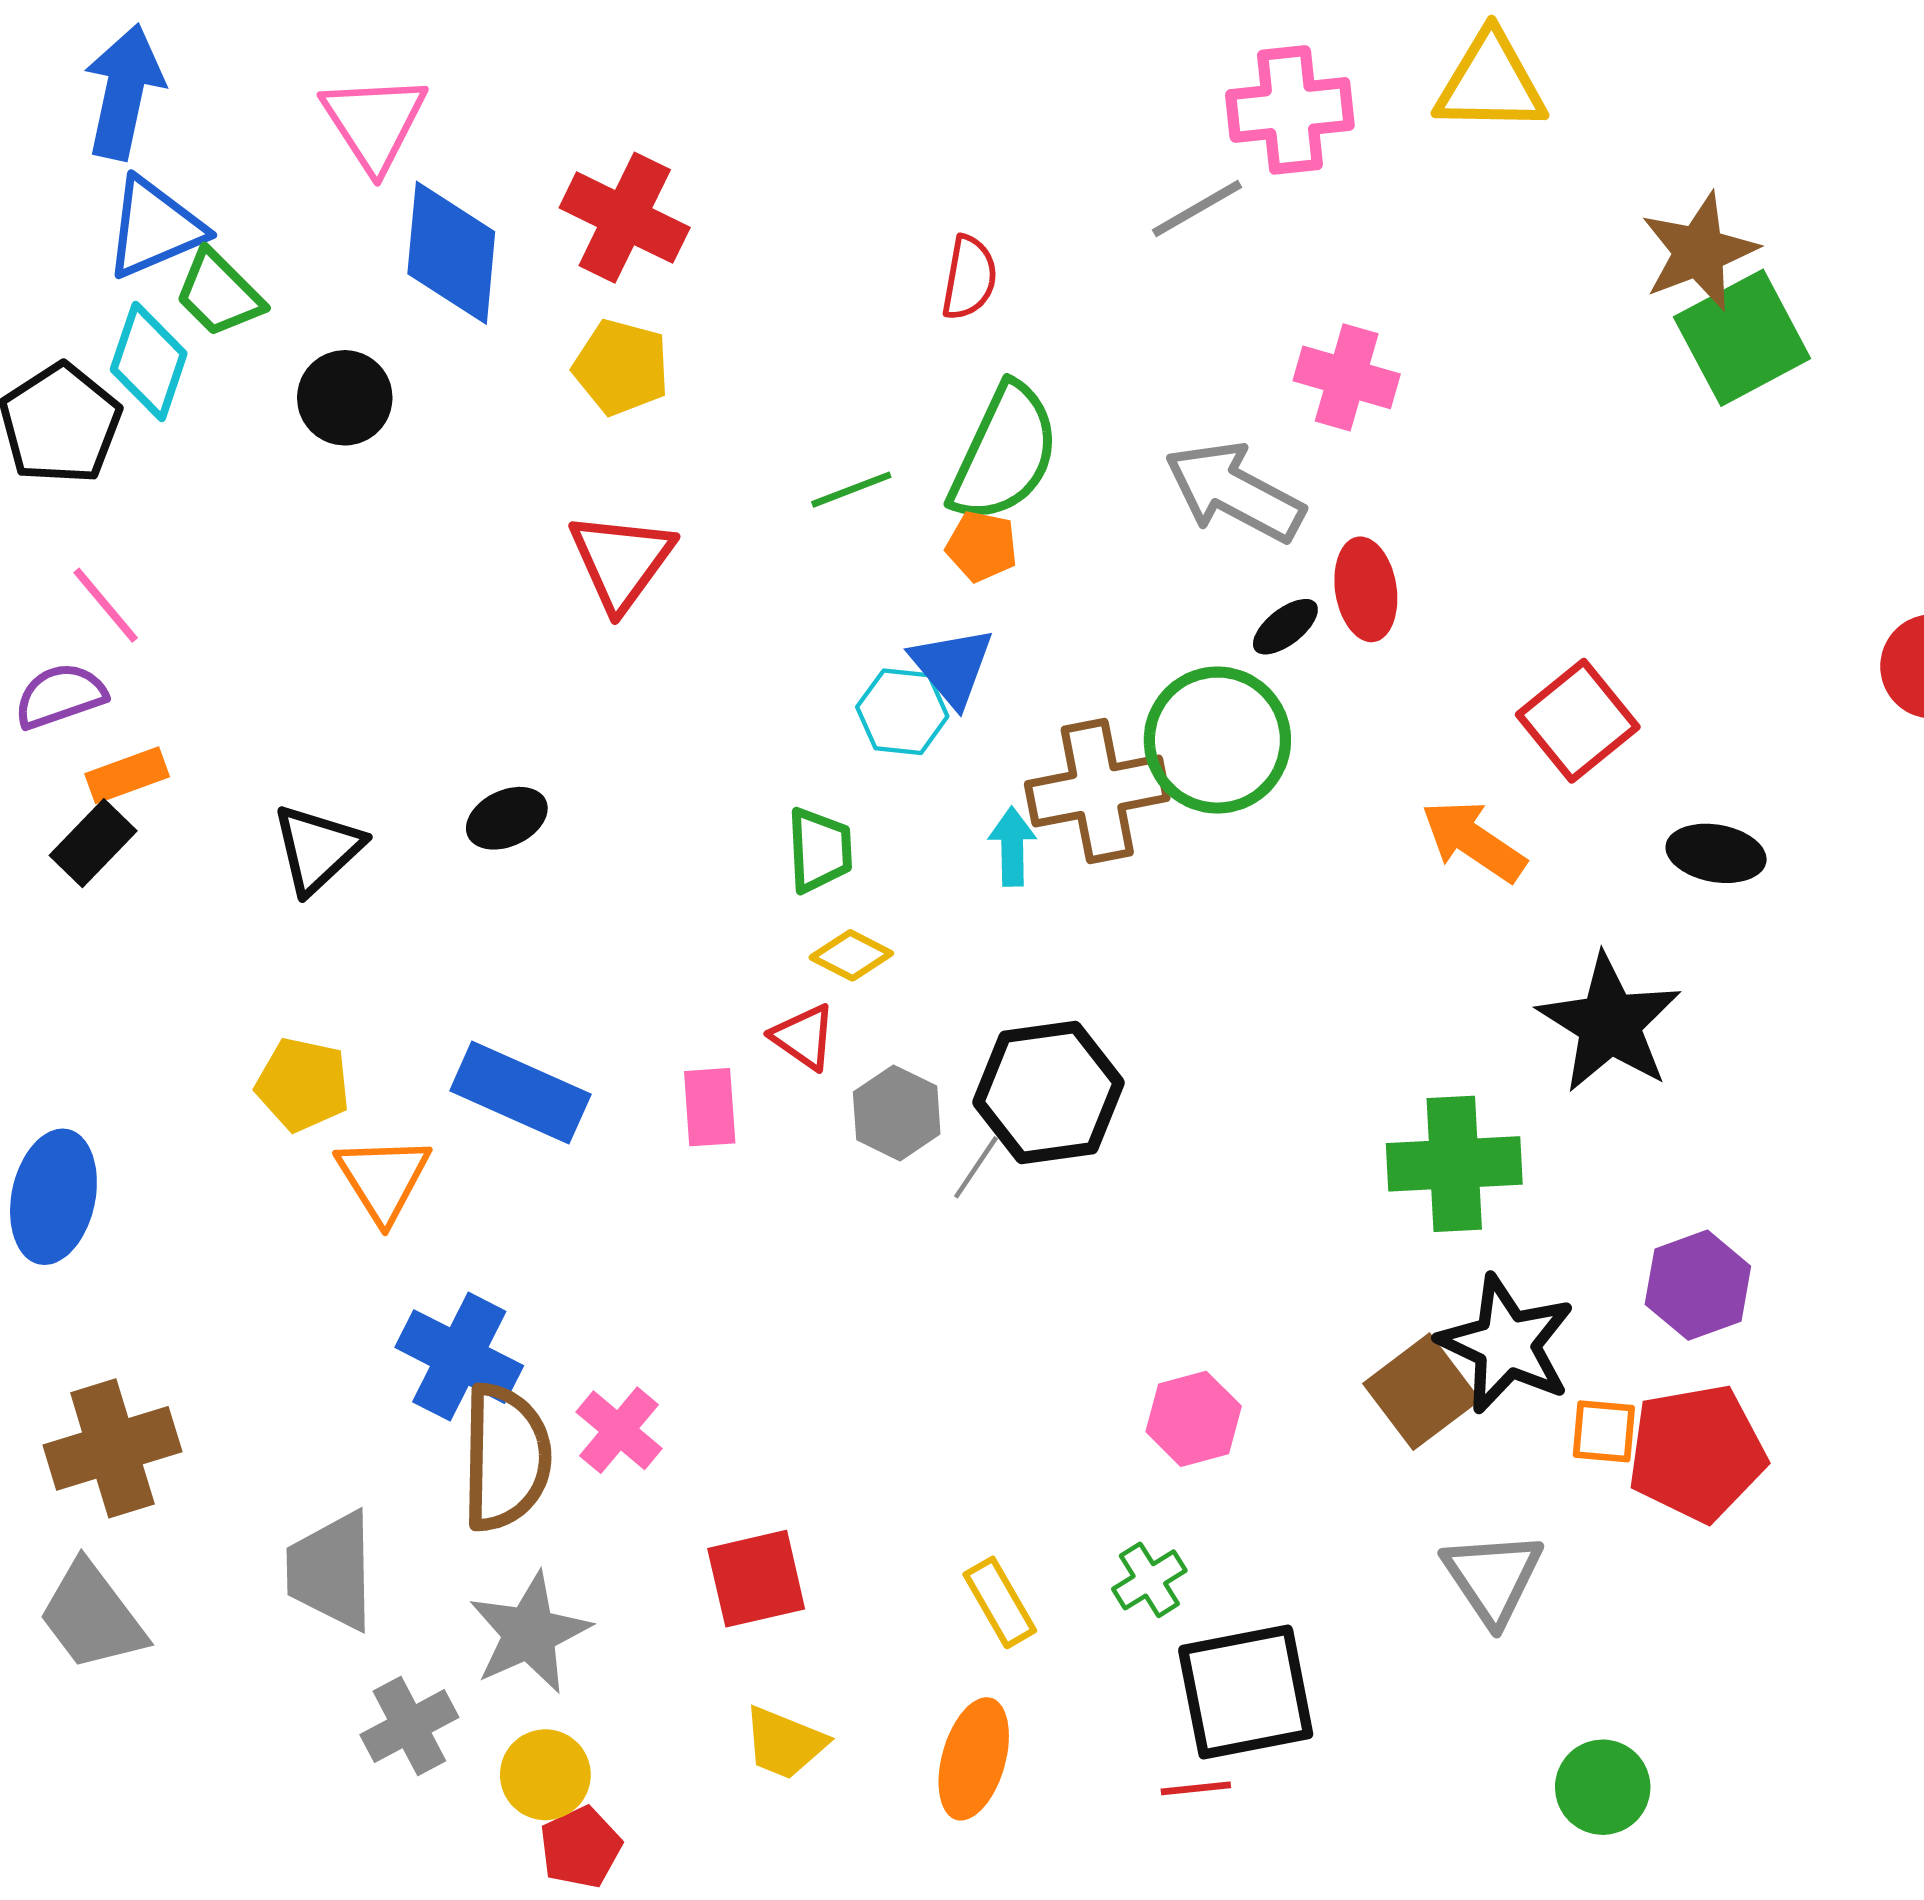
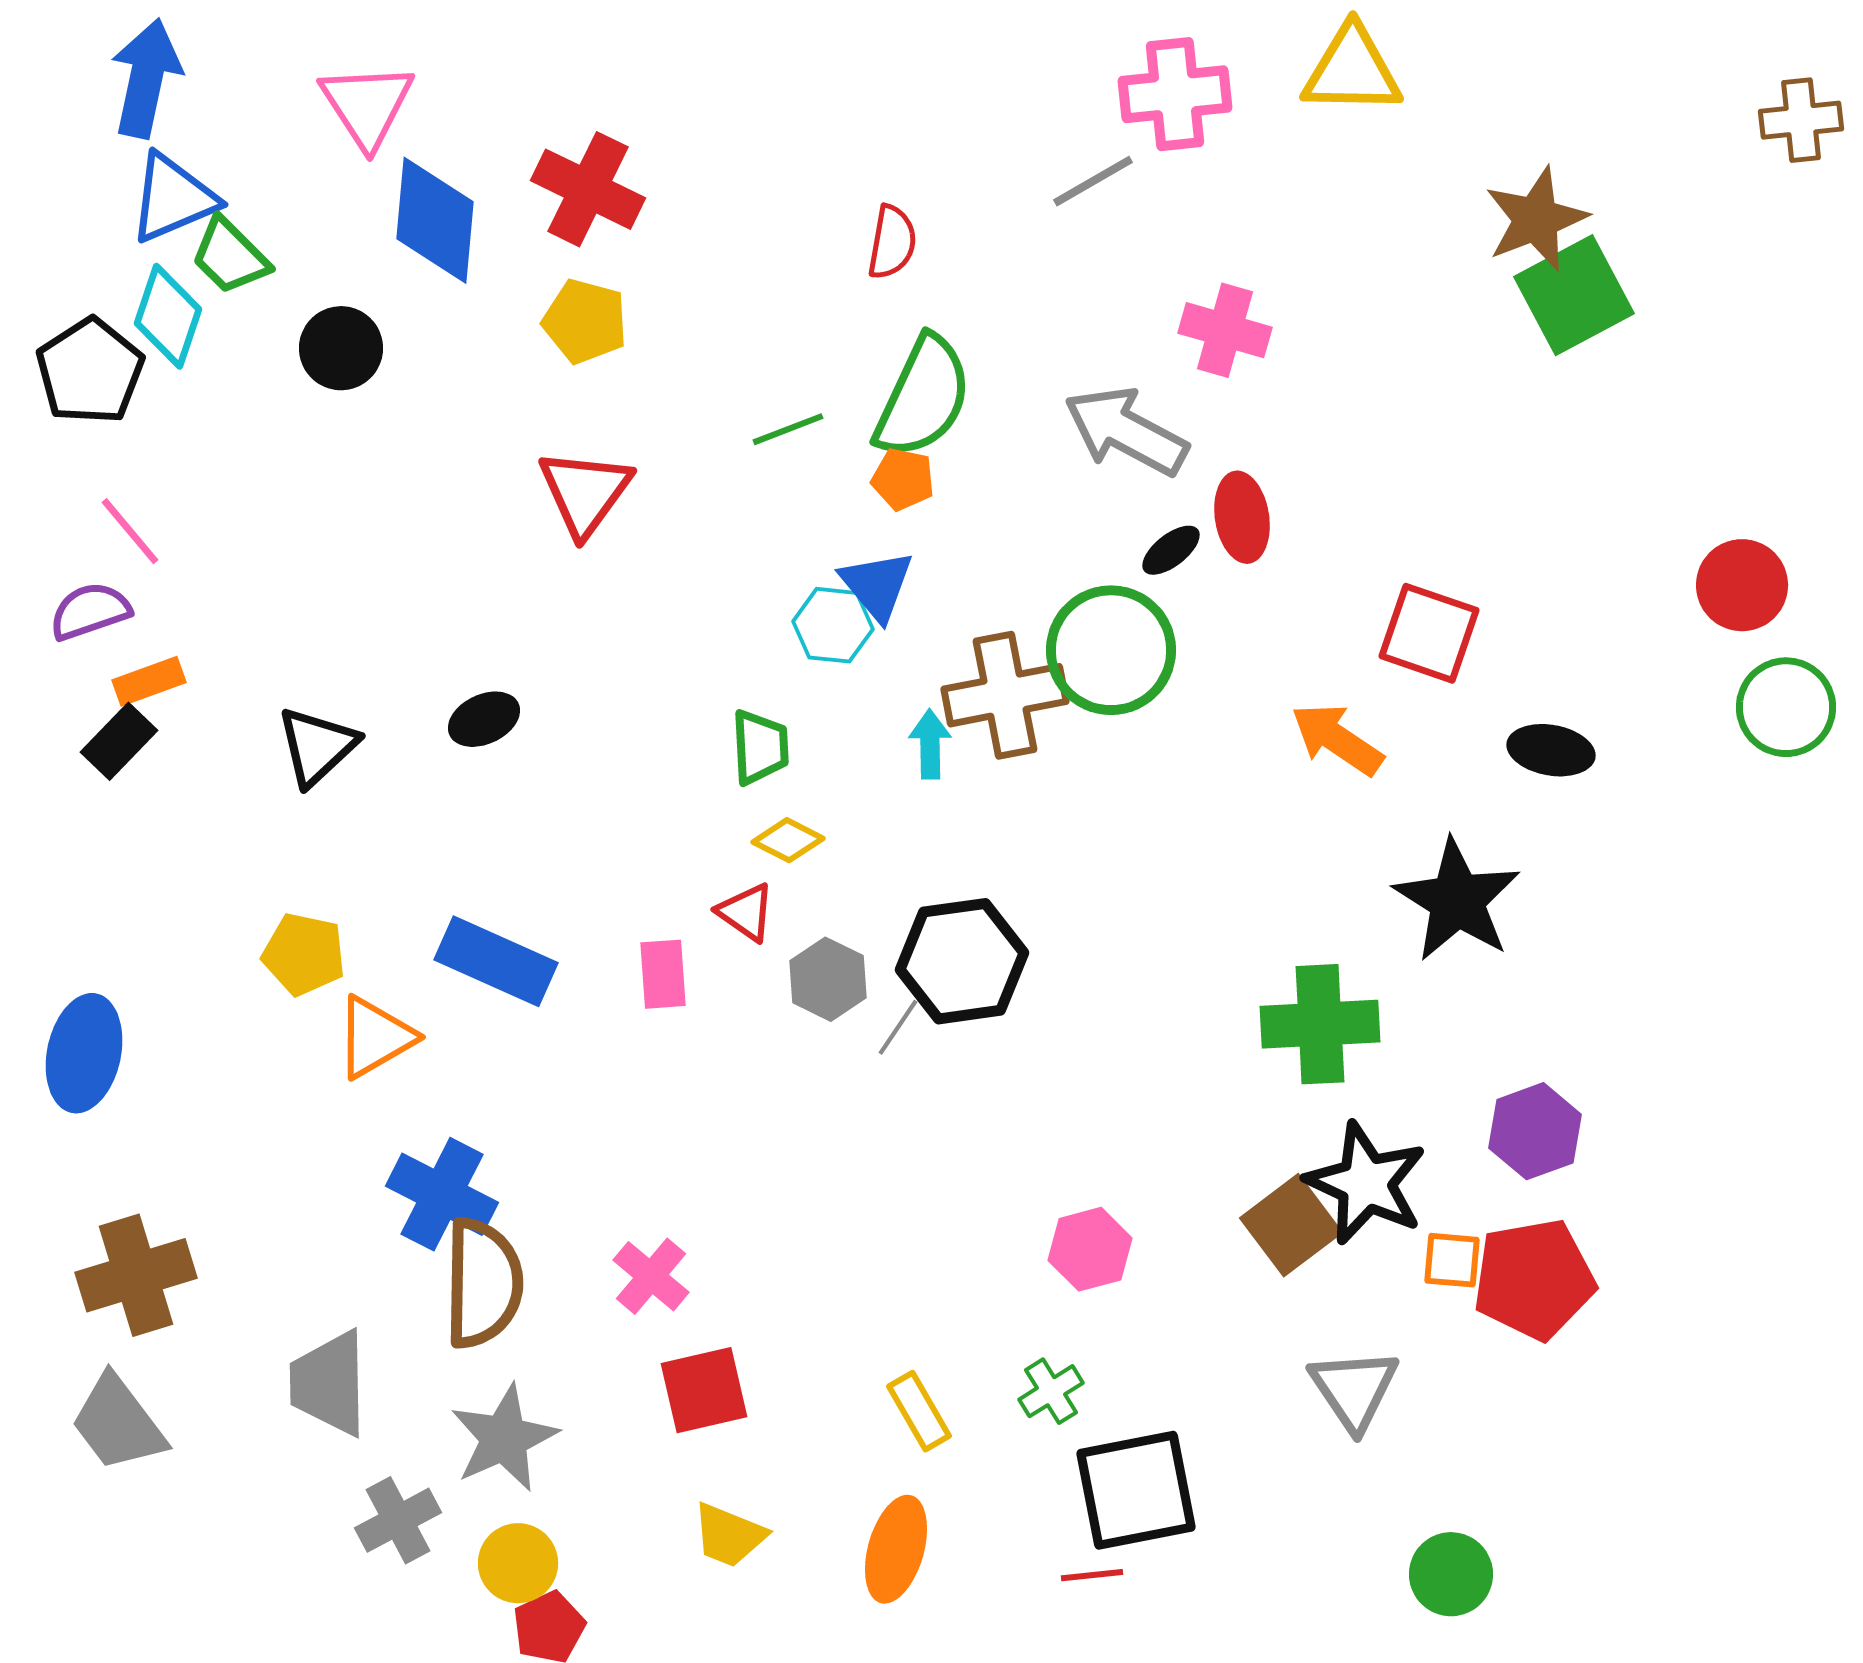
red square: (1578, 721) -> (1429, 633), turned -32
orange triangle: (383, 1179) -> (375, 1037), turned 32
pink cross: (619, 1430) -> (651, 1276), moved

